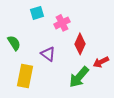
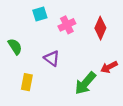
red diamond: (80, 44) -> (100, 28), moved
yellow rectangle: (25, 76) -> (27, 82), size x0.7

